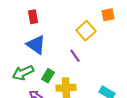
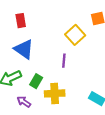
purple line: (75, 56) -> (64, 61), turned 40

